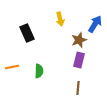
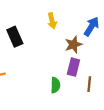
green semicircle: (39, 71) -> (55, 85), moved
brown line: (78, 88) -> (89, 84), moved

